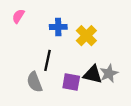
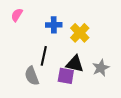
black triangle: (93, 74) -> (75, 64), moved

